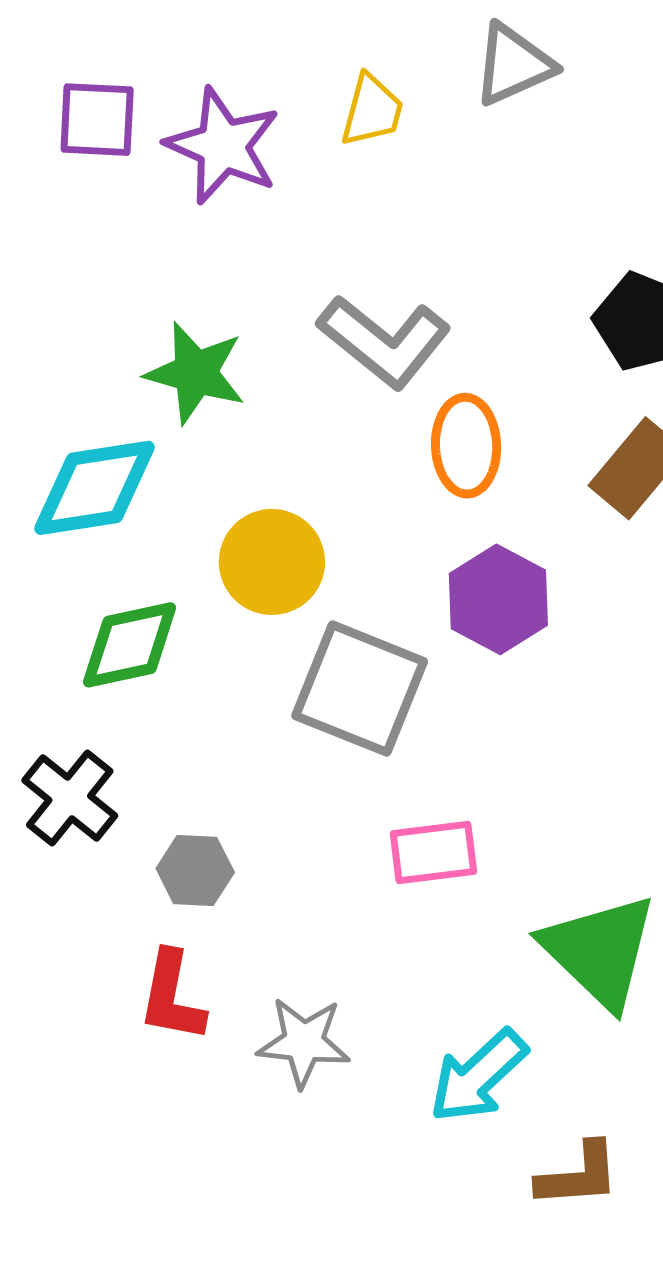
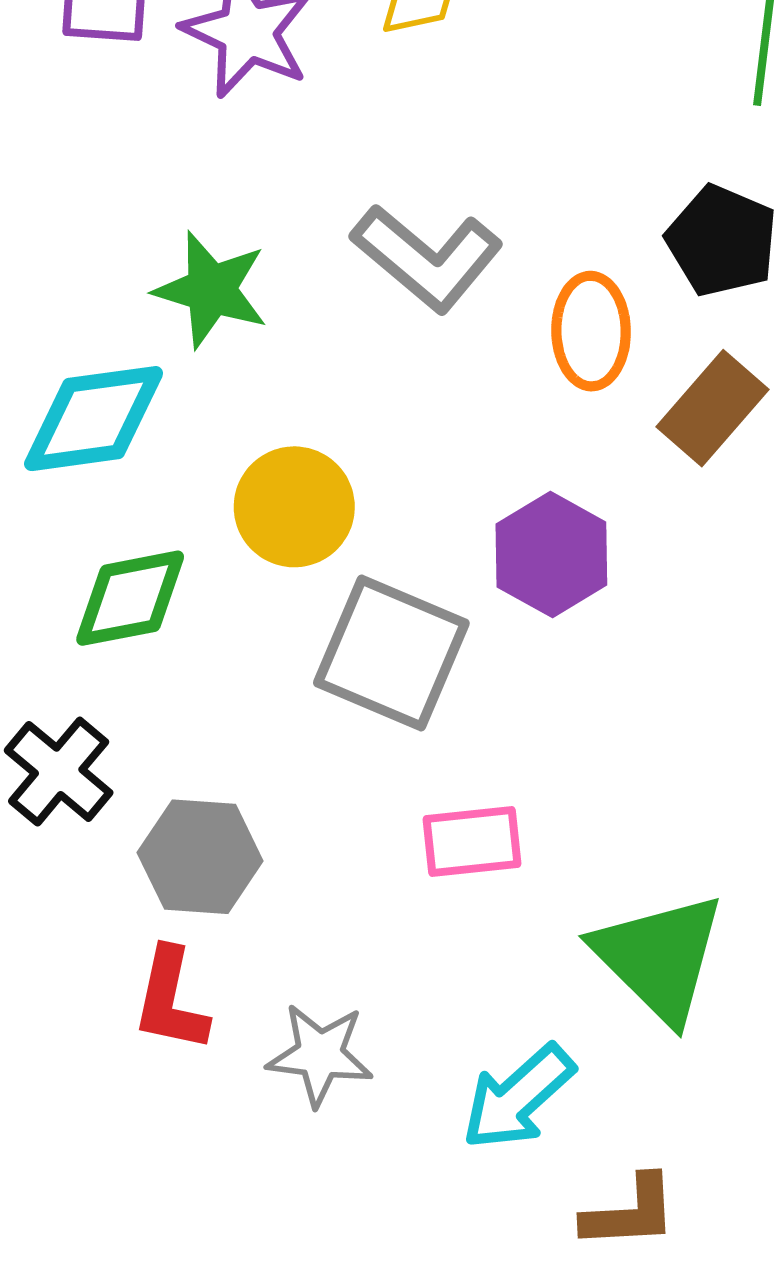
orange ellipse: (466, 446) -> (591, 331), moved
gray hexagon: (195, 870) -> (200, 857), size x1.4

